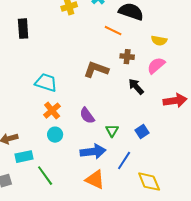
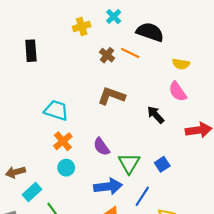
brown cross: (127, 57) -> (107, 55), moved, turned 32
pink semicircle: (156, 66) -> (178, 92), turned -84
green triangle: (112, 131) -> (129, 163), size x1.5
cyan rectangle: (24, 157) -> (32, 192), turned -30

